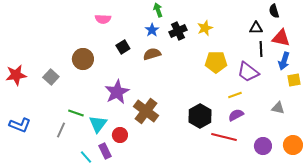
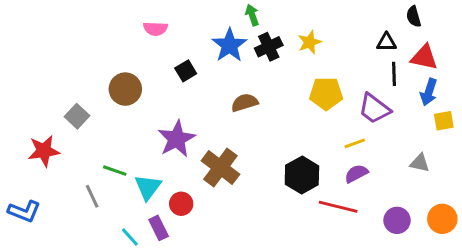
green arrow: (158, 10) -> (252, 15), moved
blue star: (152, 30) -> (229, 45), size x1.6
brown semicircle: (152, 54) -> (245, 103), moved
red star: (16, 75) -> (44, 151), moved
blue L-shape: (20, 125) -> (24, 211), moved
gray line: (61, 130) -> (92, 196), turned -49

